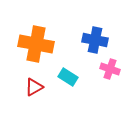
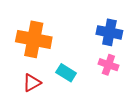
blue cross: (95, 40) -> (109, 32), moved

